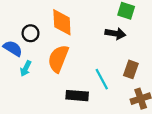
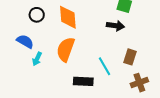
black circle: (31, 33) -> (37, 15), moved

